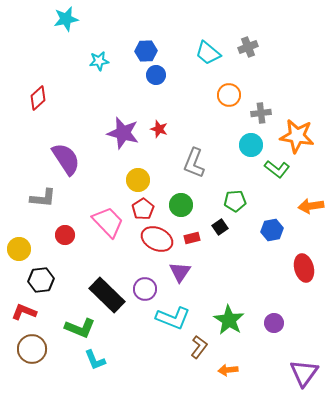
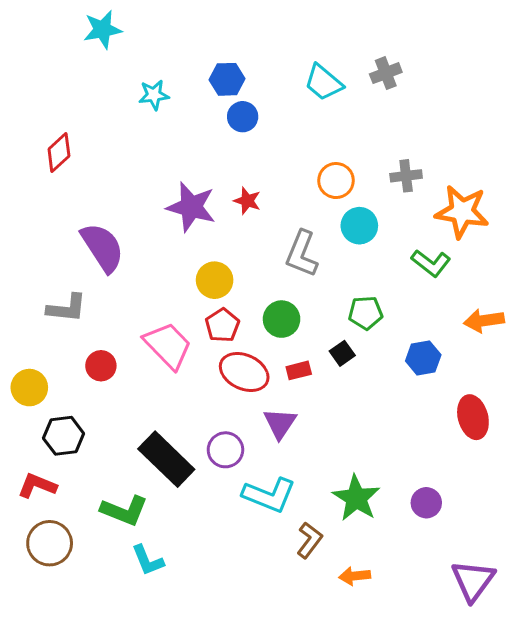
orange circle: (229, 95) -> (336, 181), moved
cyan circle: (251, 145) -> (359, 226), moved

